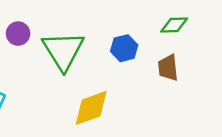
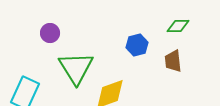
green triangle: (63, 51) -> (76, 68), moved

